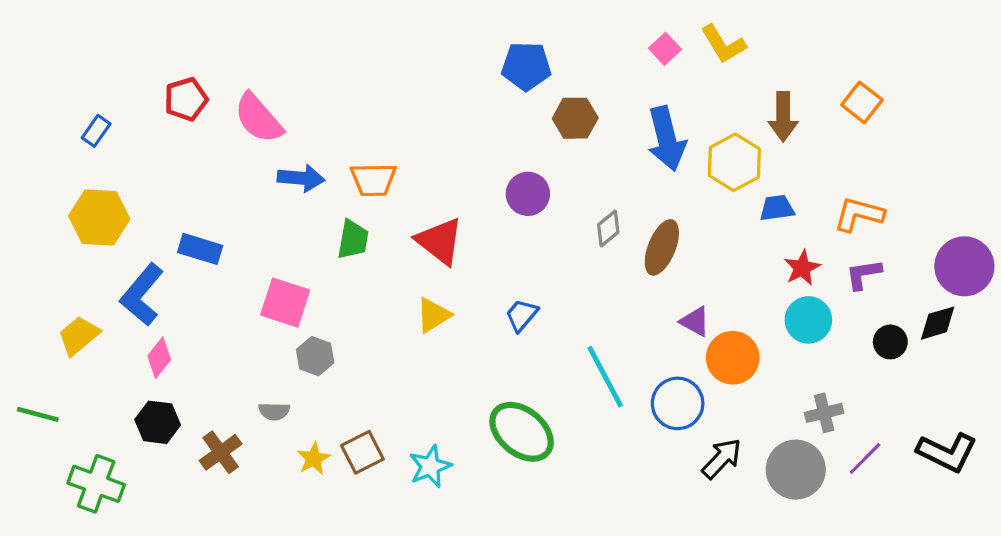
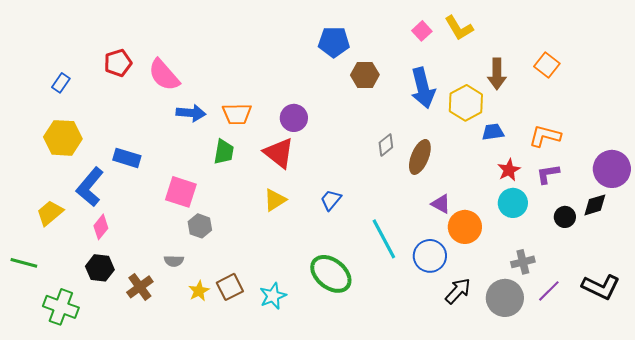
purple circle: (528, 194) -> (294, 118), moved

